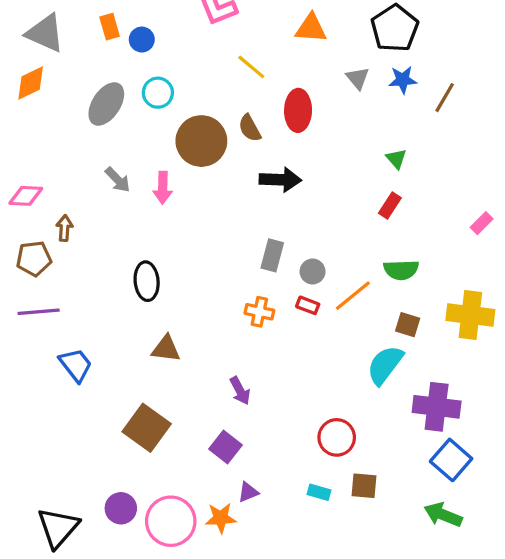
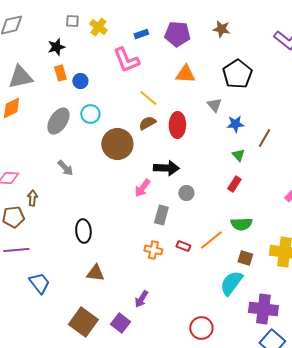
gray triangle: (45, 33) -> (20, 77), turned -36
blue star: (403, 80) -> (235, 124), moved
brown line: (445, 98) -> (264, 138), moved
brown semicircle: (250, 128) -> (147, 123), moved, turned 90
pink arrow: (163, 188) -> (142, 188), moved, turned 36
gray circle: (313, 271) -> (186, 193), moved
purple arrow: (240, 391) -> (141, 299), turned 60
purple square: (226, 447) -> (120, 323), moved

